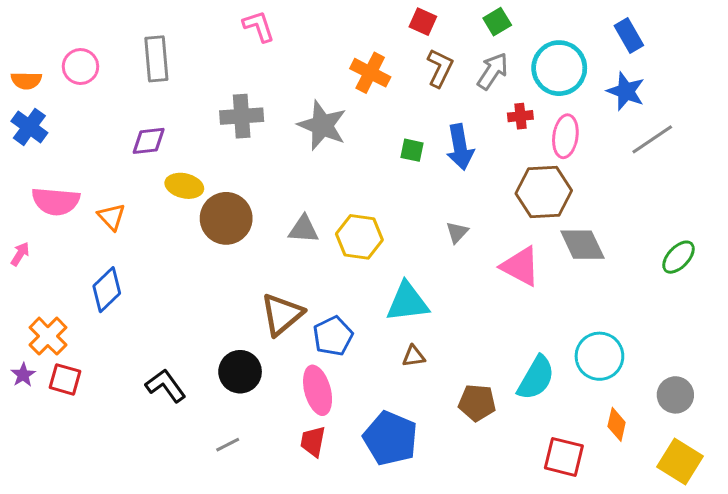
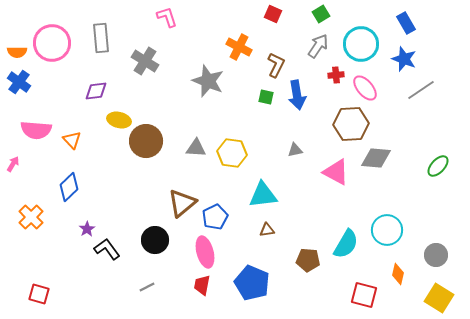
pink circle: (80, 67) -> (52, 43), size x1.6
brown L-shape: (440, 68) -> (276, 65), moved
gray cross: (242, 116) -> (145, 61), moved, turned 36
pink ellipse: (565, 136) -> (365, 88), turned -48
gray triangle: (457, 232) -> (295, 150), turned 35
gray diamond: (582, 245) -> (376, 158), turned -60
purple star: (23, 375) -> (87, 229), moved
red square: (65, 379) -> (39, 294), moved

